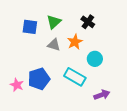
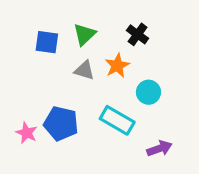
blue pentagon: (39, 79) -> (61, 123), turned 30

